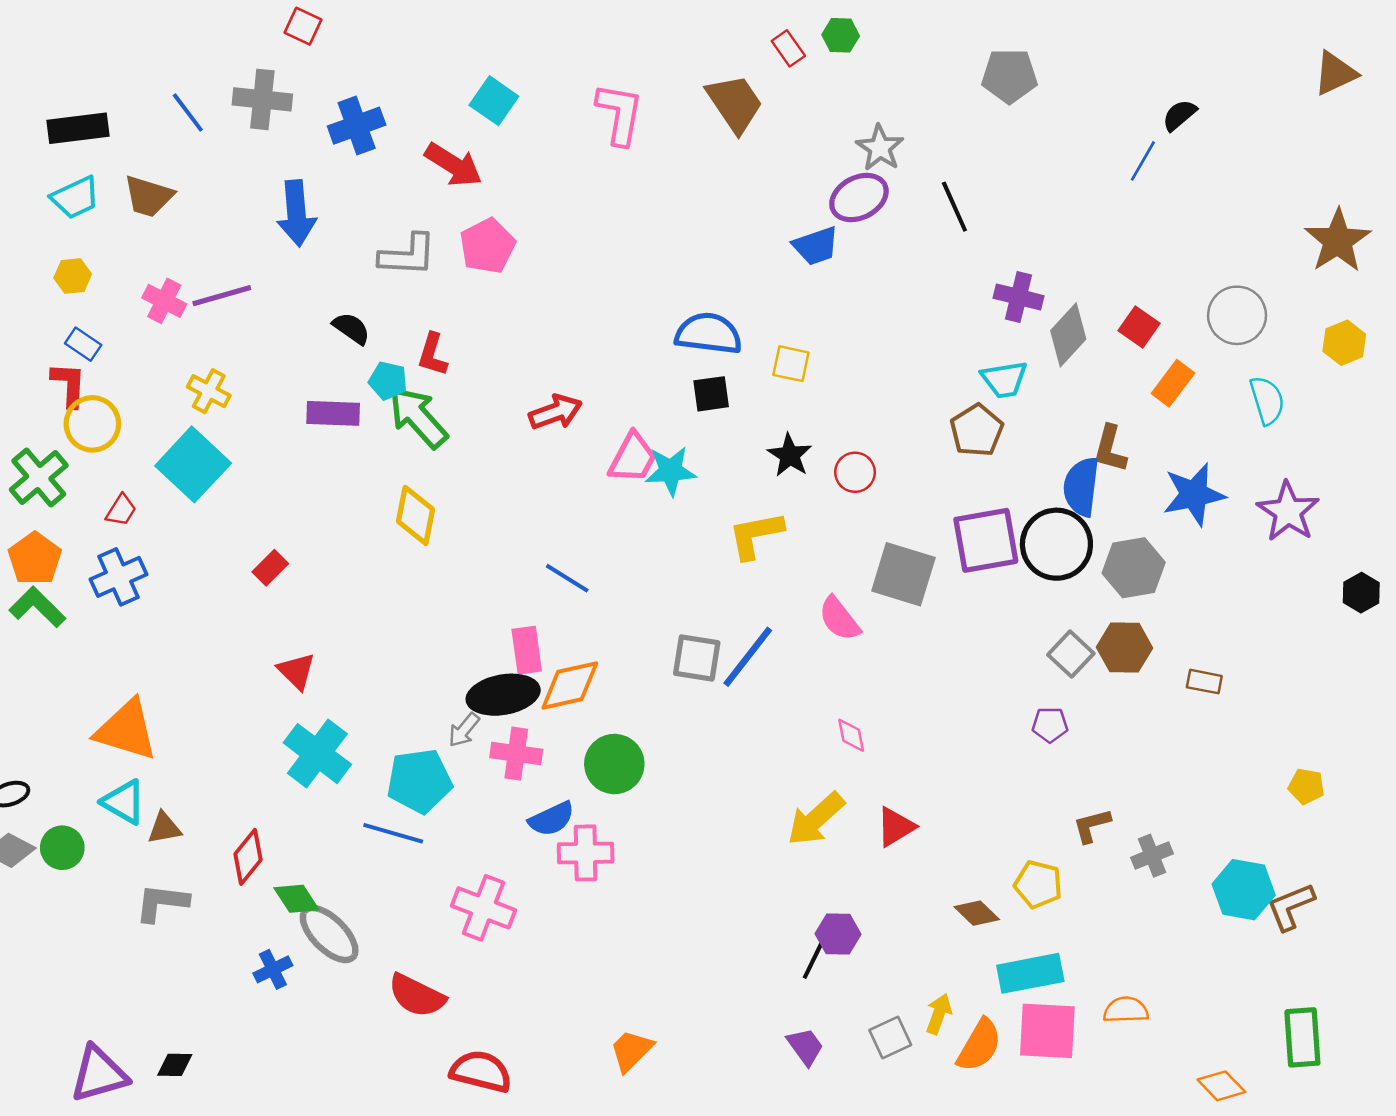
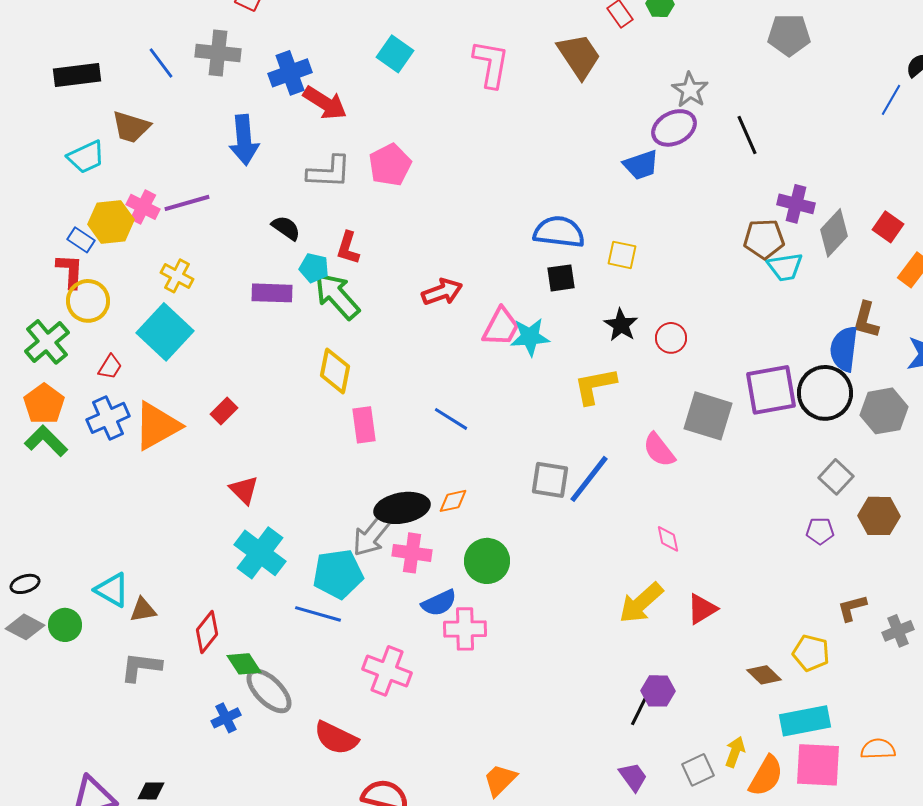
red arrow: (453, 165) -> (325, 103), moved
cyan trapezoid: (75, 198) -> (86, 157), moved
yellow hexagon: (73, 276) -> (111, 222), moved, size x1.6
brown pentagon: (977, 430) -> (764, 239), moved, turned 30
brown hexagon: (1125, 648) -> (879, 516), moved
pink rectangle: (527, 650) -> (364, 425), moved
orange diamond: (570, 685) -> (453, 501), size x0.6
orange triangle: (126, 730) -> (157, 426), moved, turned -46
gray arrow: (464, 730) -> (372, 535), size x1.6

